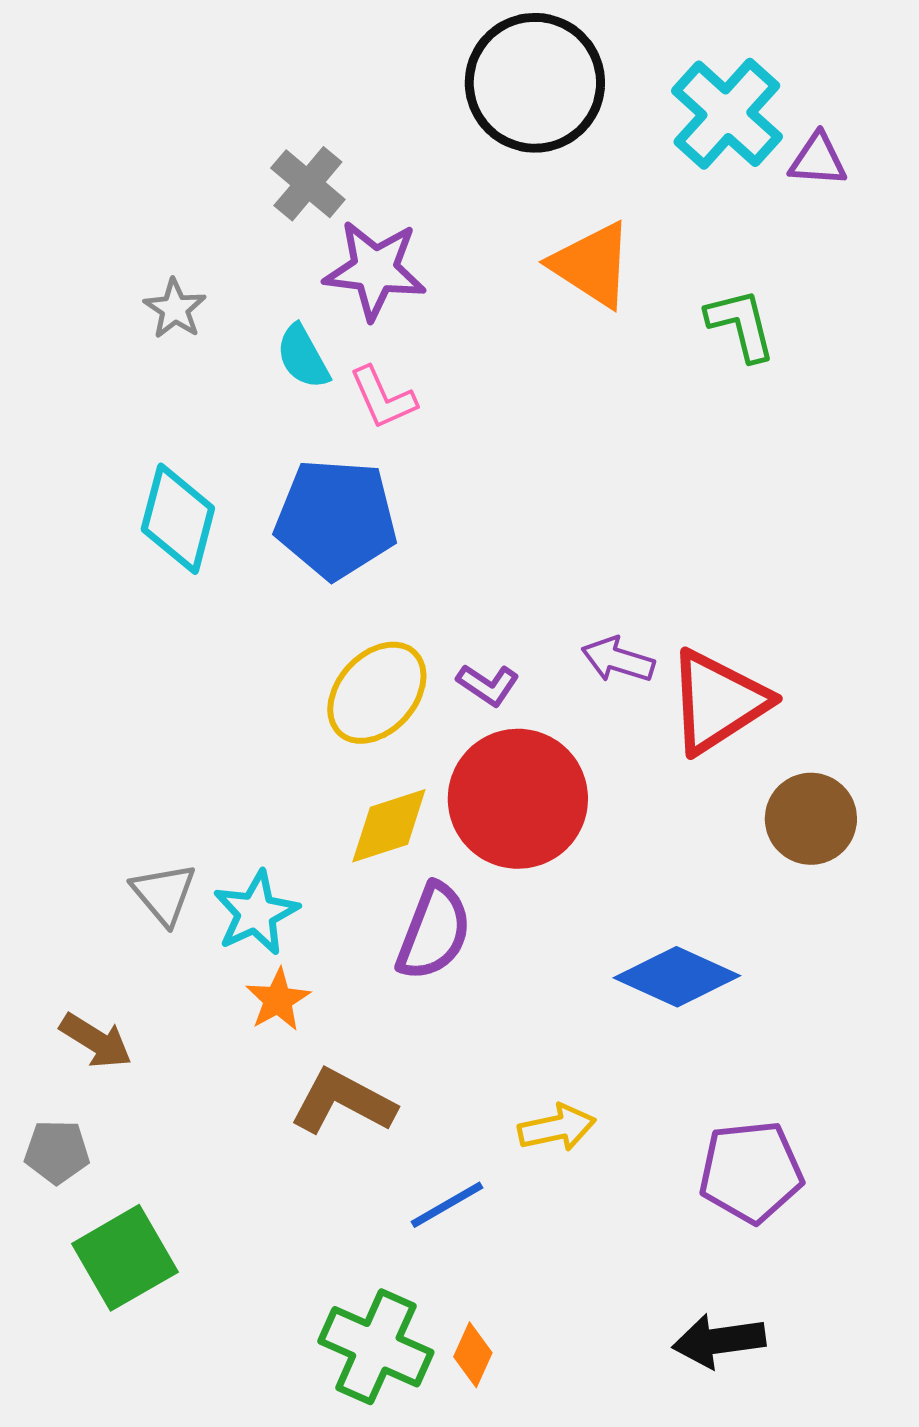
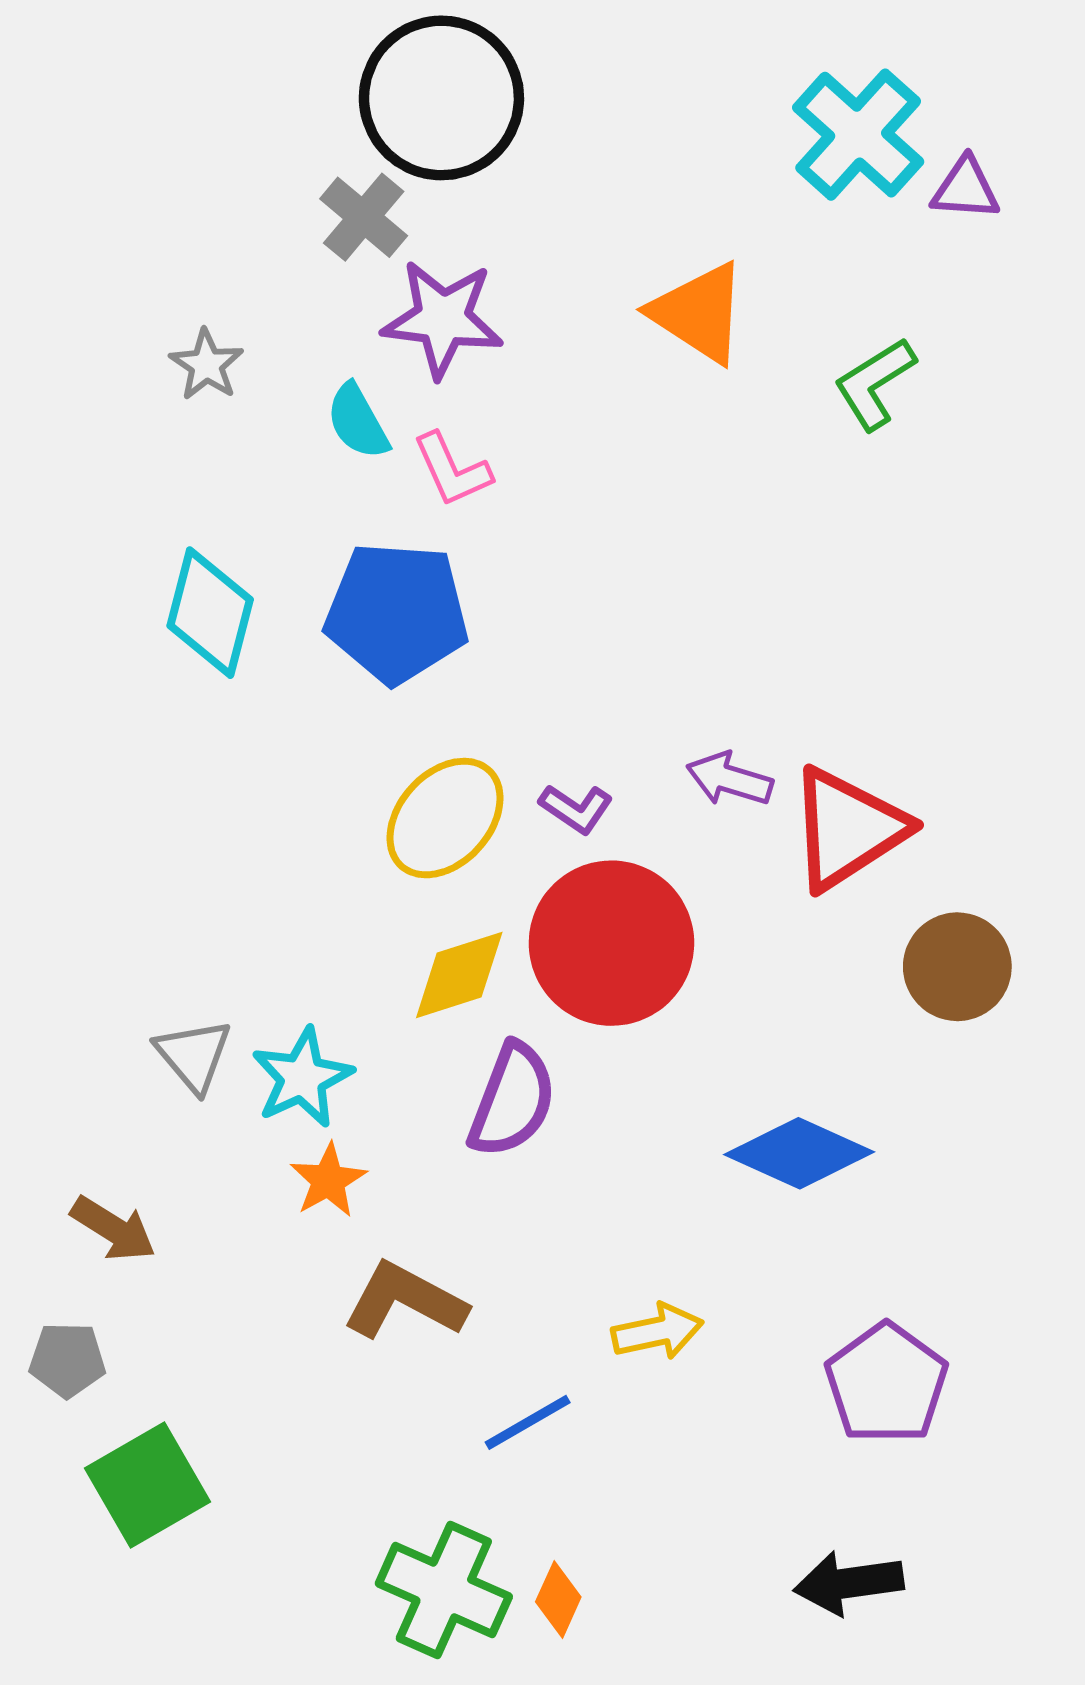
black circle: (535, 83) -> (441, 98), moved
green L-shape: (741, 325) -> (875, 384), turned -108
purple pentagon: (751, 1172) -> (886, 1383), turned -30

